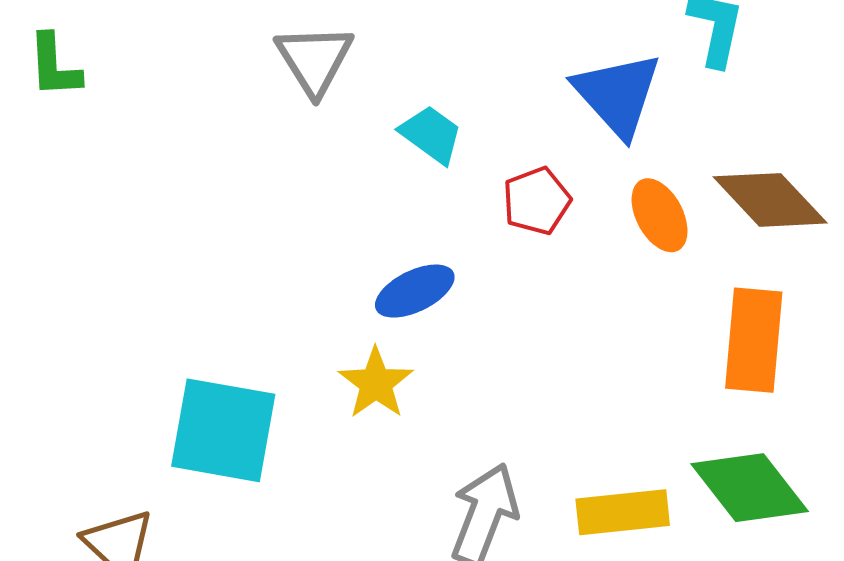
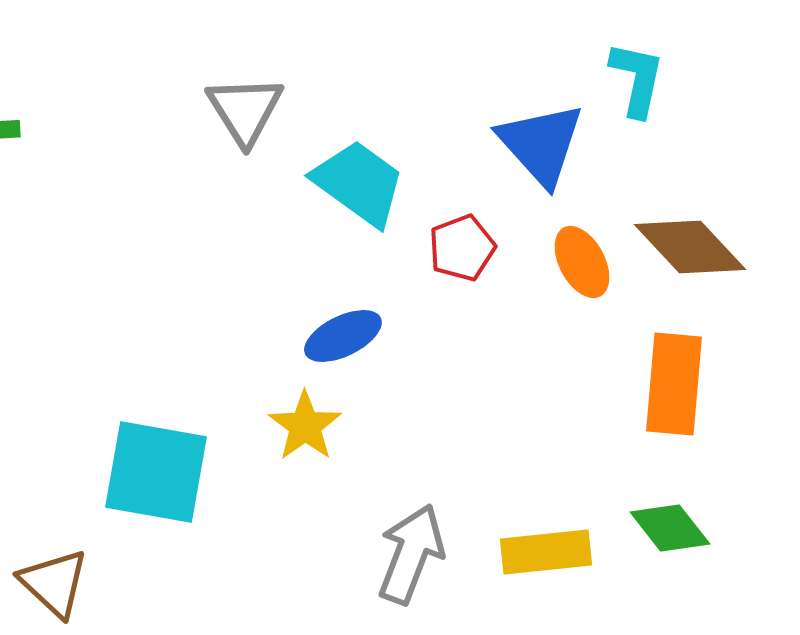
cyan trapezoid: (431, 134) -> (359, 183), size x1.5
green diamond: (750, 488) -> (670, 528), size x0.7

